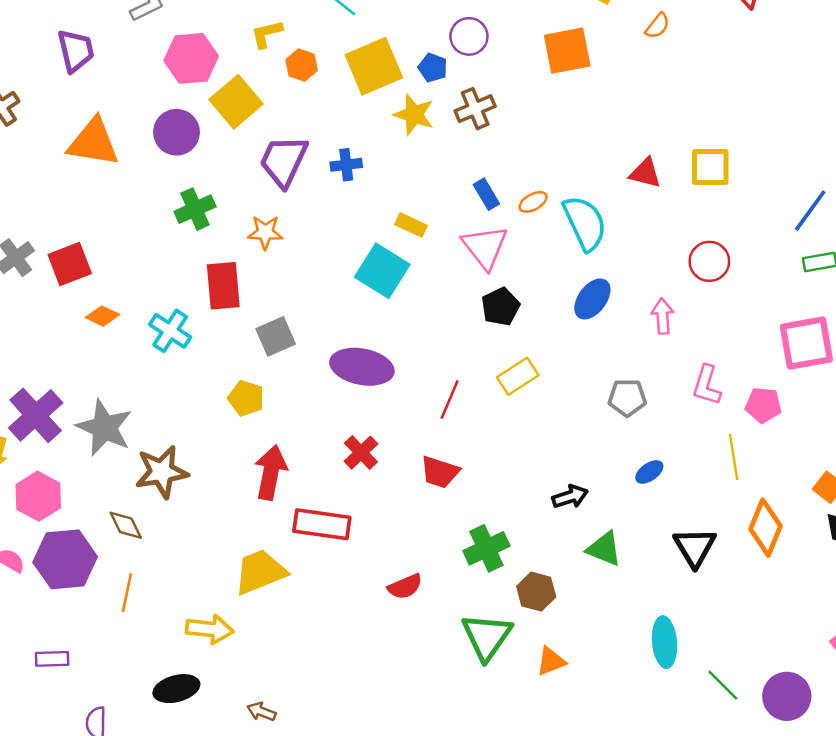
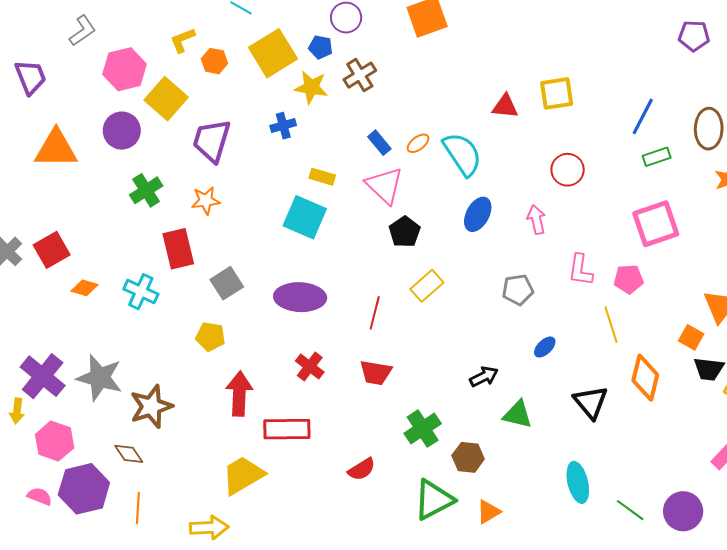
blue cross: (346, 165) -> (283, 126), moved
green triangle: (487, 637) -> (434, 500), turned 36

